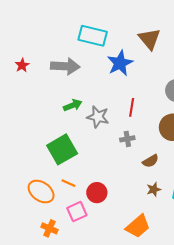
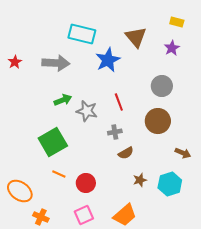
red line: (132, 107) -> (119, 102), turned -30
brown semicircle: (151, 161) -> (126, 153), moved
orange ellipse: (41, 192) -> (20, 191), moved
pink square: (77, 212) -> (84, 215), moved

